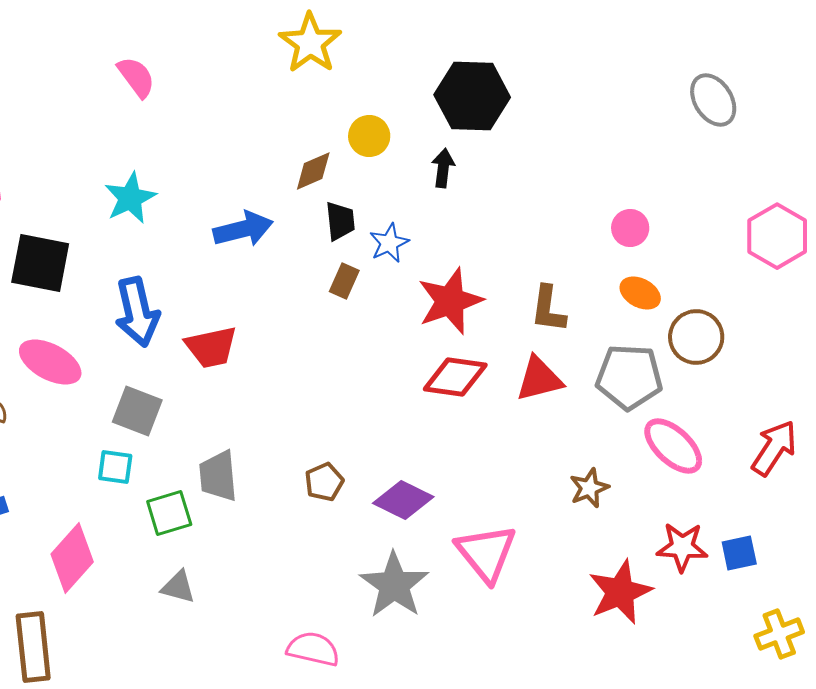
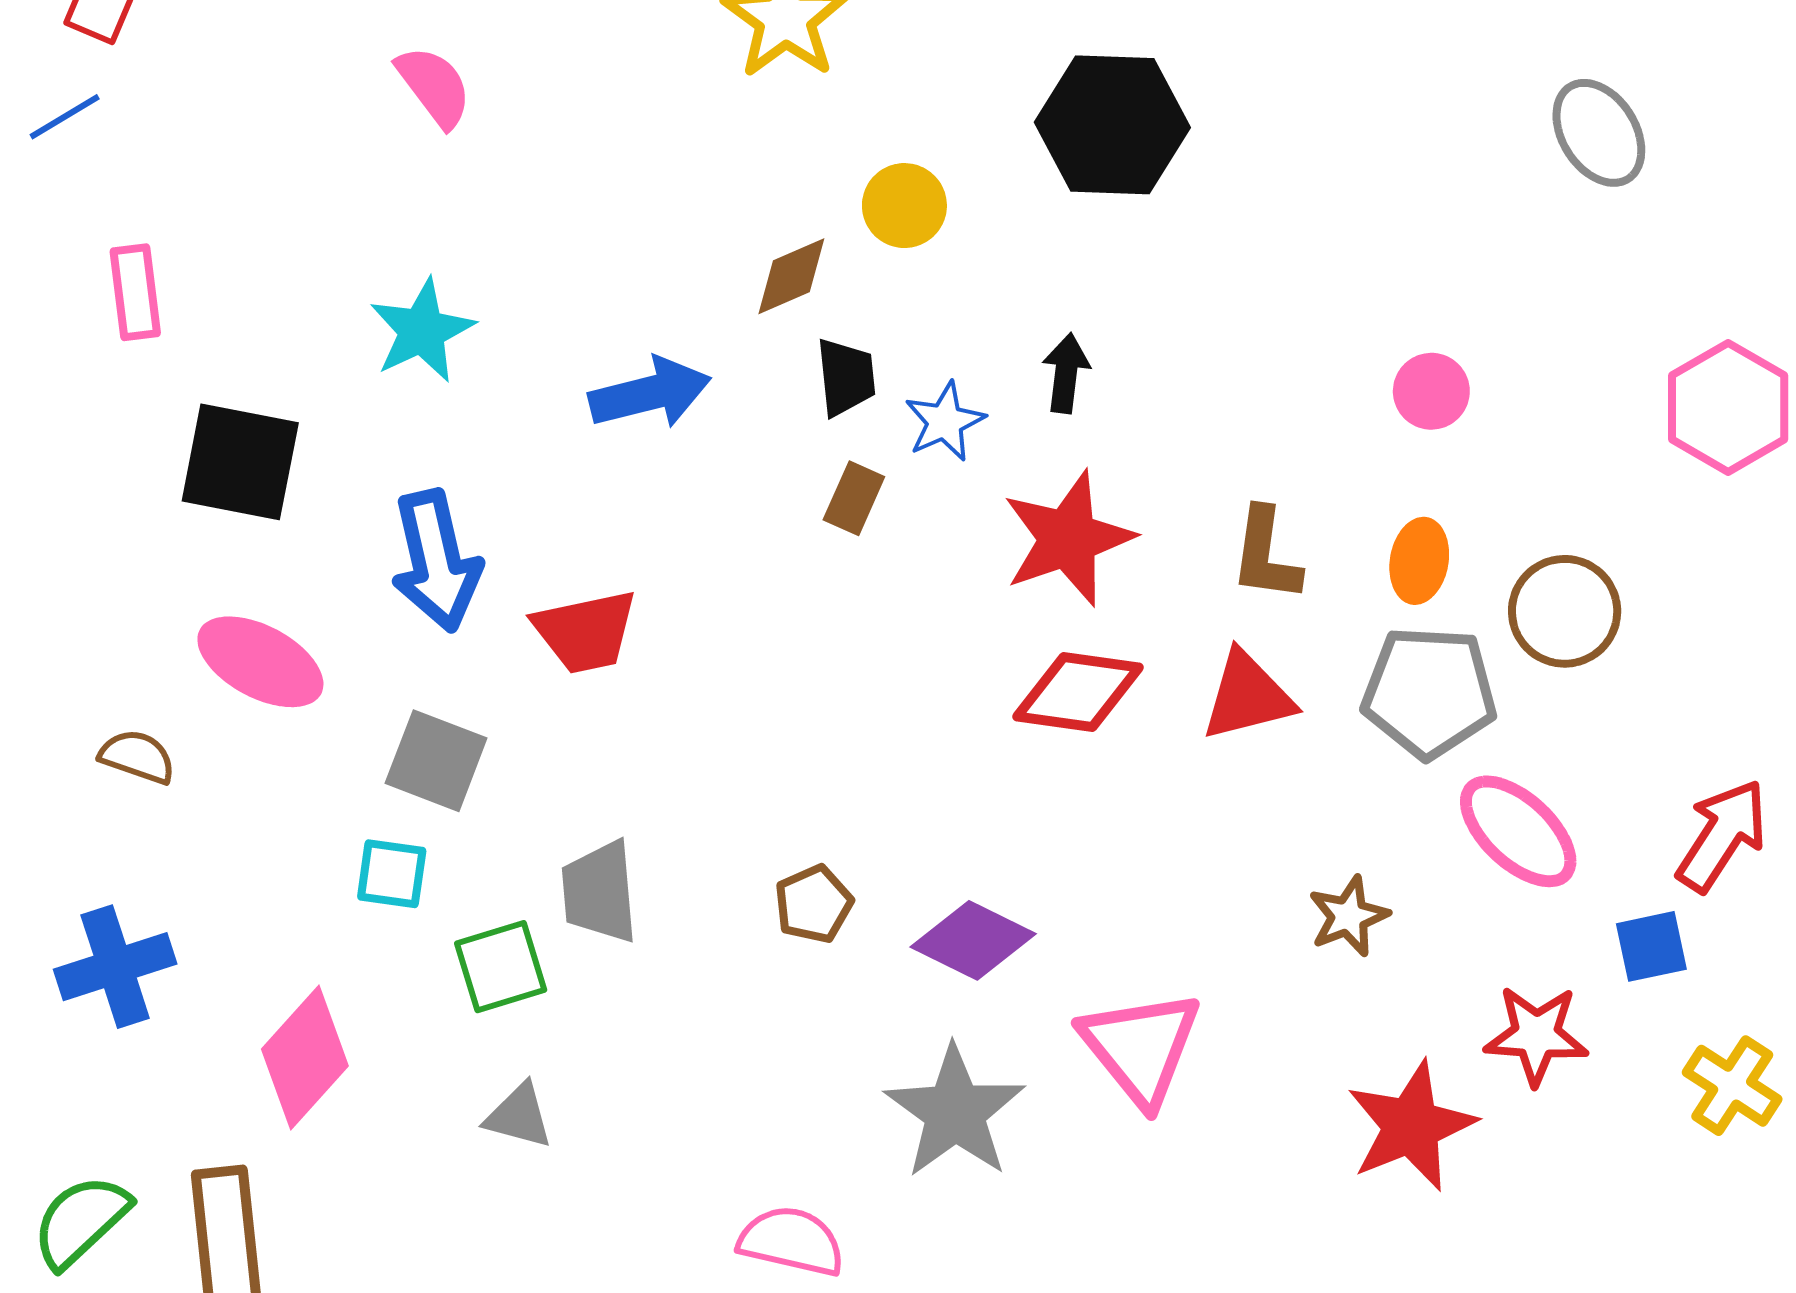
black arrow: (443, 168) -> (1066, 373), moved
orange ellipse: (640, 293) -> (1419, 561), moved, turned 72
blue square: (739, 553) -> (1651, 946), moved
yellow cross: (779, 634) -> (1732, 1086), moved, turned -36

